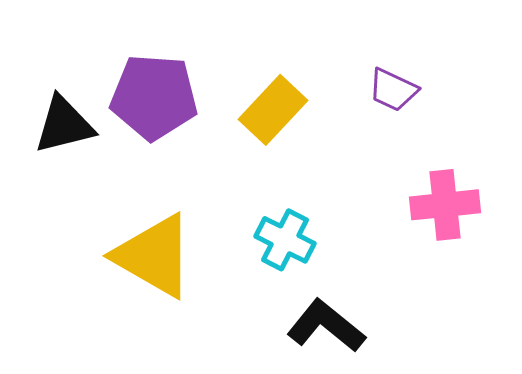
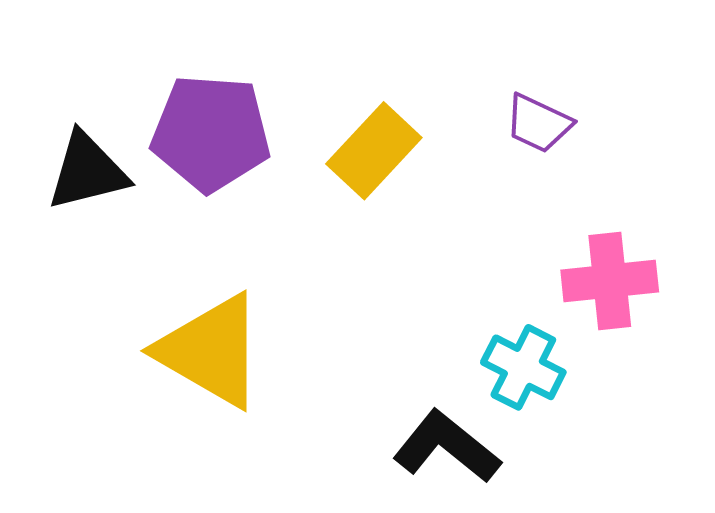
cyan cross: (285, 240) -> (523, 367), moved

